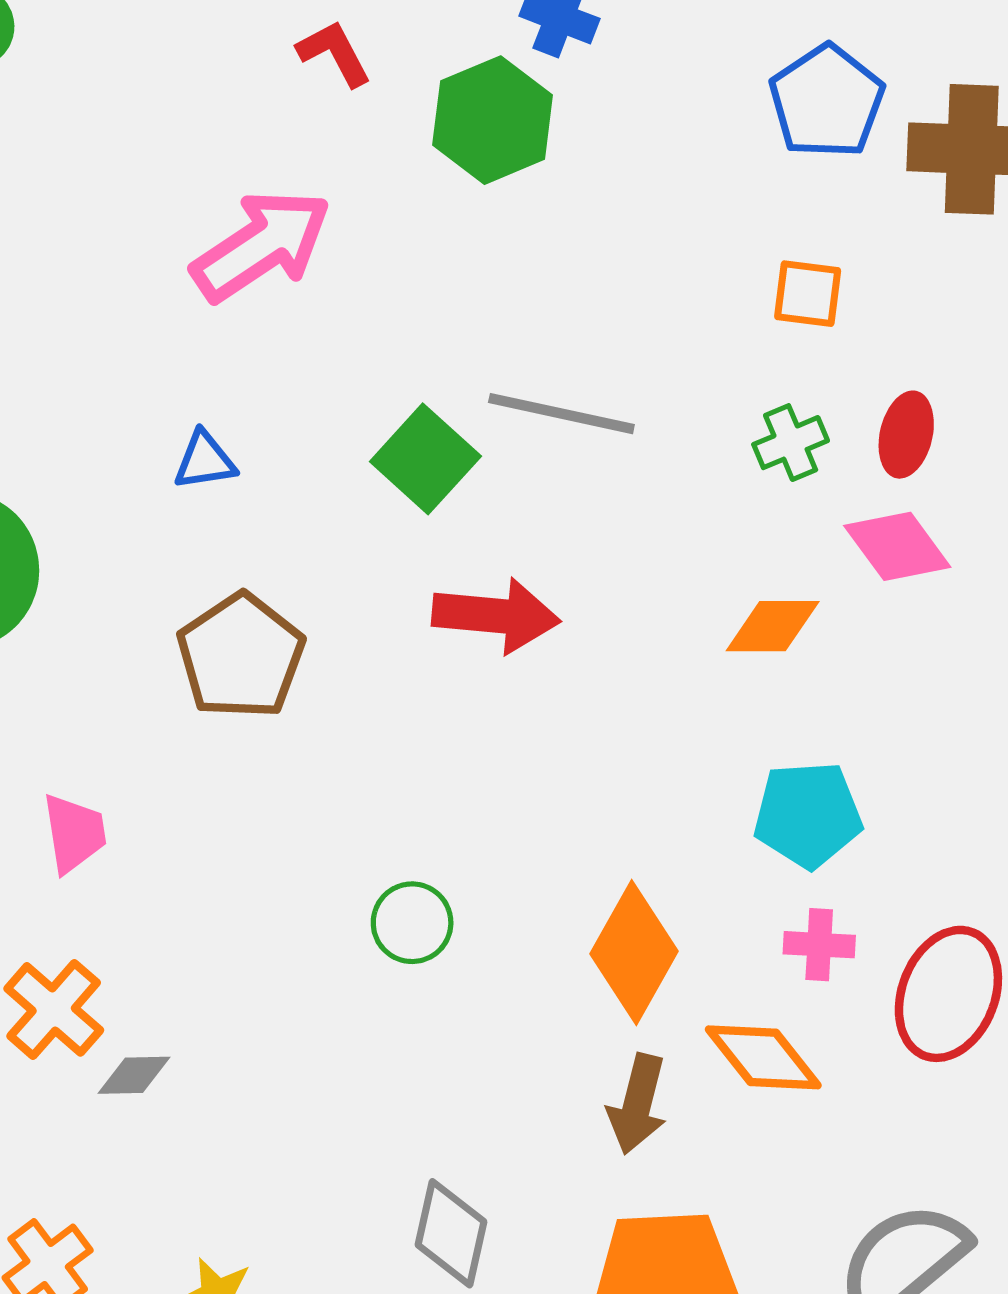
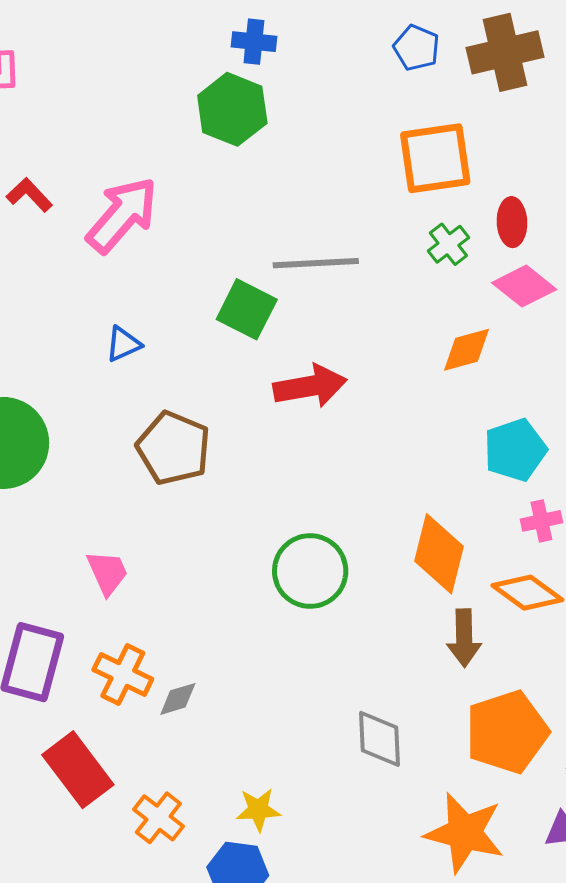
red L-shape: (334, 53) -> (29, 195), moved
blue pentagon: (827, 101) -> (416, 48), size x0.7
orange square: (808, 294) -> (435, 158), size x1.8
green circle: (412, 923) -> (310, 571), size x1.6

